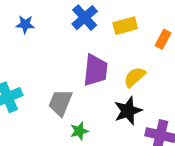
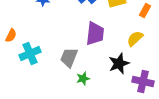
yellow semicircle: (135, 77) -> (135, 38), moved

